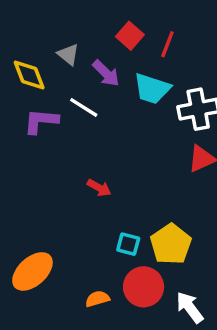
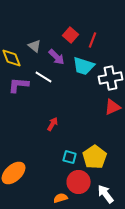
red arrow: (99, 188) -> (53, 124), turned -88
orange semicircle: (97, 299) -> (61, 198), moved

